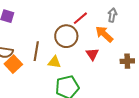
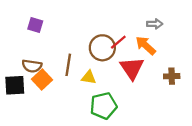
gray arrow: (112, 15) -> (155, 24), turned 80
red line: (80, 18) -> (118, 42), moved
red triangle: (92, 54) -> (132, 68), size x1.6

